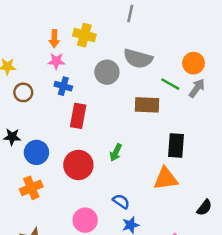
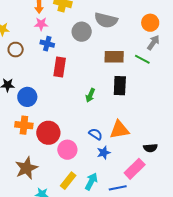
green line: (170, 84) -> (142, 59), moved
black rectangle: (176, 146) -> (120, 86), moved
red circle: (78, 165) -> (48, 133), moved
orange triangle: (166, 179) -> (119, 130), moved
orange cross: (31, 188) -> (24, 125), turned 30
black semicircle: (204, 208) -> (150, 148), moved, turned 48

